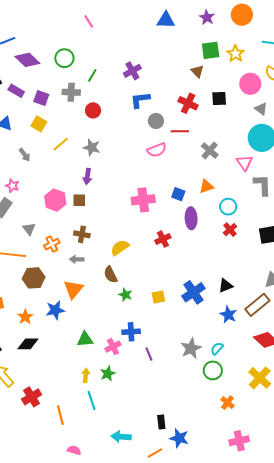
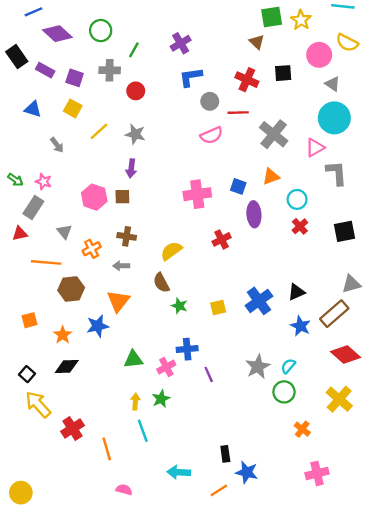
gray cross: (210, 150) -> (274, 134), size x1.4
pink triangle: (245, 163) -> (315, 148), turned 36

